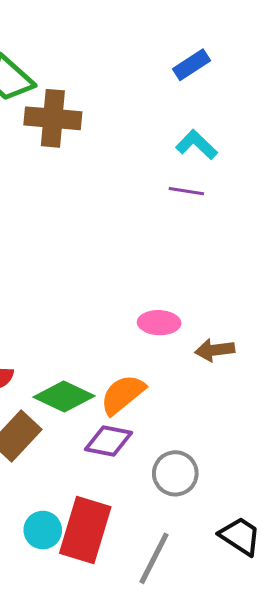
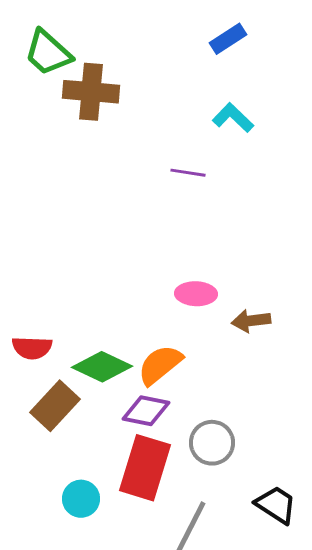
purple line: (186, 191) -> (188, 173), moved
red rectangle: (85, 530) -> (145, 468), moved

